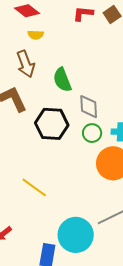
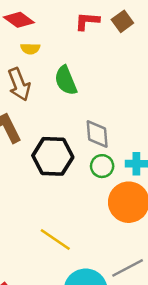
green semicircle: (62, 80) -> (66, 81), moved
yellow line: (34, 187) -> (55, 239), moved

